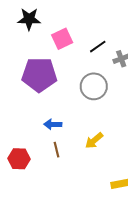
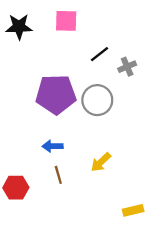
pink square: (62, 39) -> (66, 21), moved, turned 30
purple pentagon: (39, 75) -> (56, 94), moved

